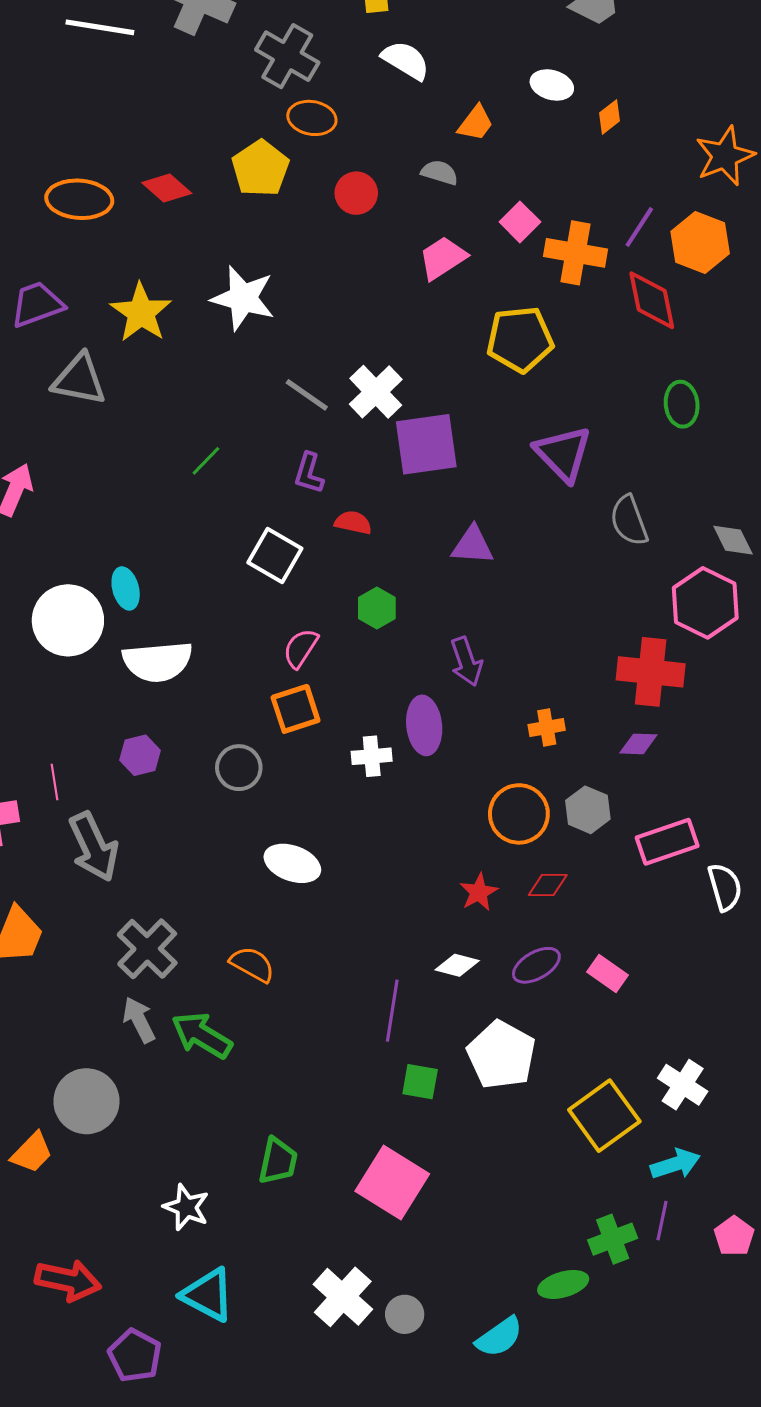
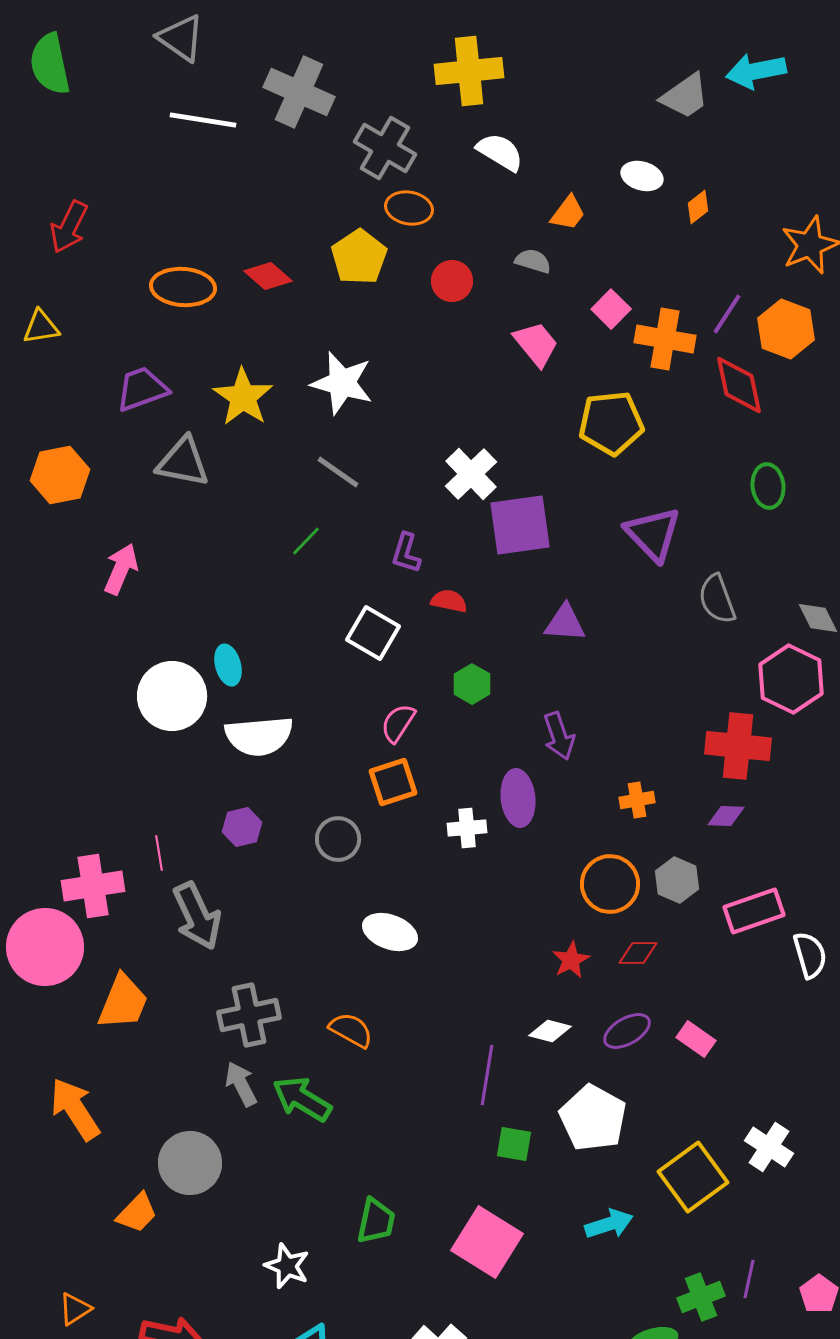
pink trapezoid: (443, 258) -> (536, 344), turned 84
gray line: (307, 395) -> (338, 472), moved
gray cross: (147, 949) -> (249, 1015), turned 34
cyan arrow: (675, 1164) -> (609, 1224), moved

